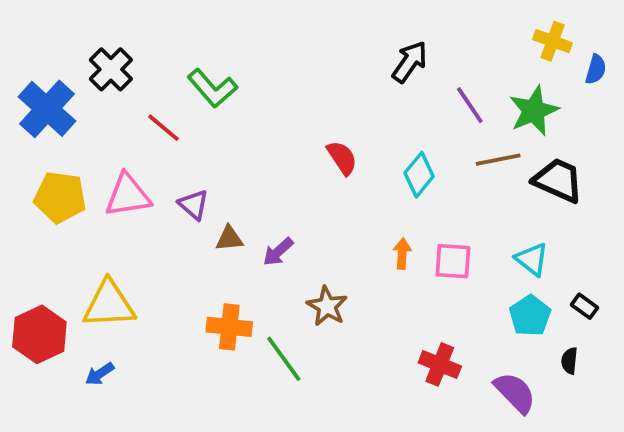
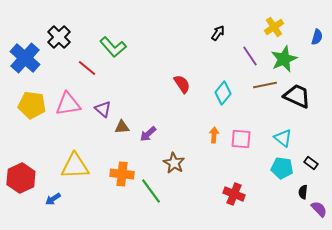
yellow cross: (553, 41) -> (274, 27), moved, turned 36
black arrow: (410, 62) -> (218, 33), size x0.7
yellow triangle: (109, 304) -> (75, 166), moved
cyan pentagon: (530, 316) -> (282, 168), turned -30
purple semicircle: (515, 393) -> (319, 209), moved, size x0.7

